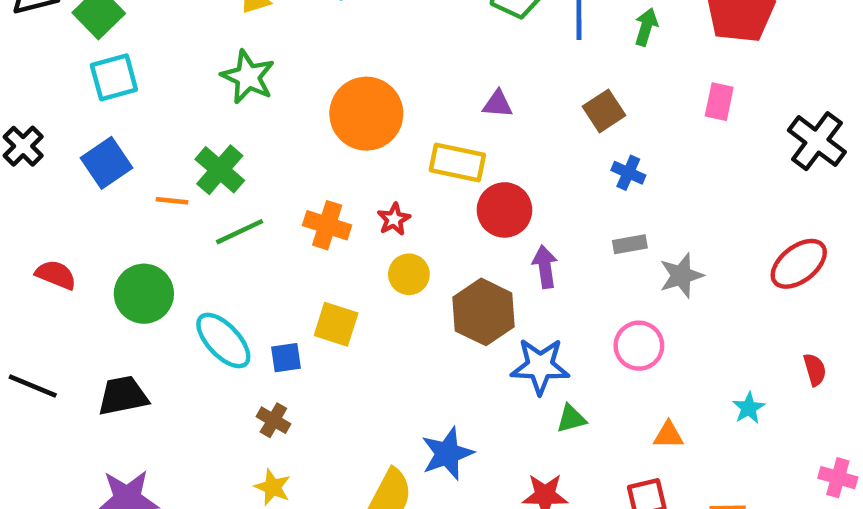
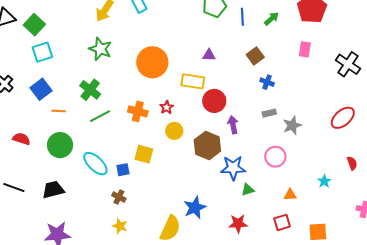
green arrow: (646, 27) -> (272, 19), turned 35
orange line: (172, 201) -> (59, 111), moved

